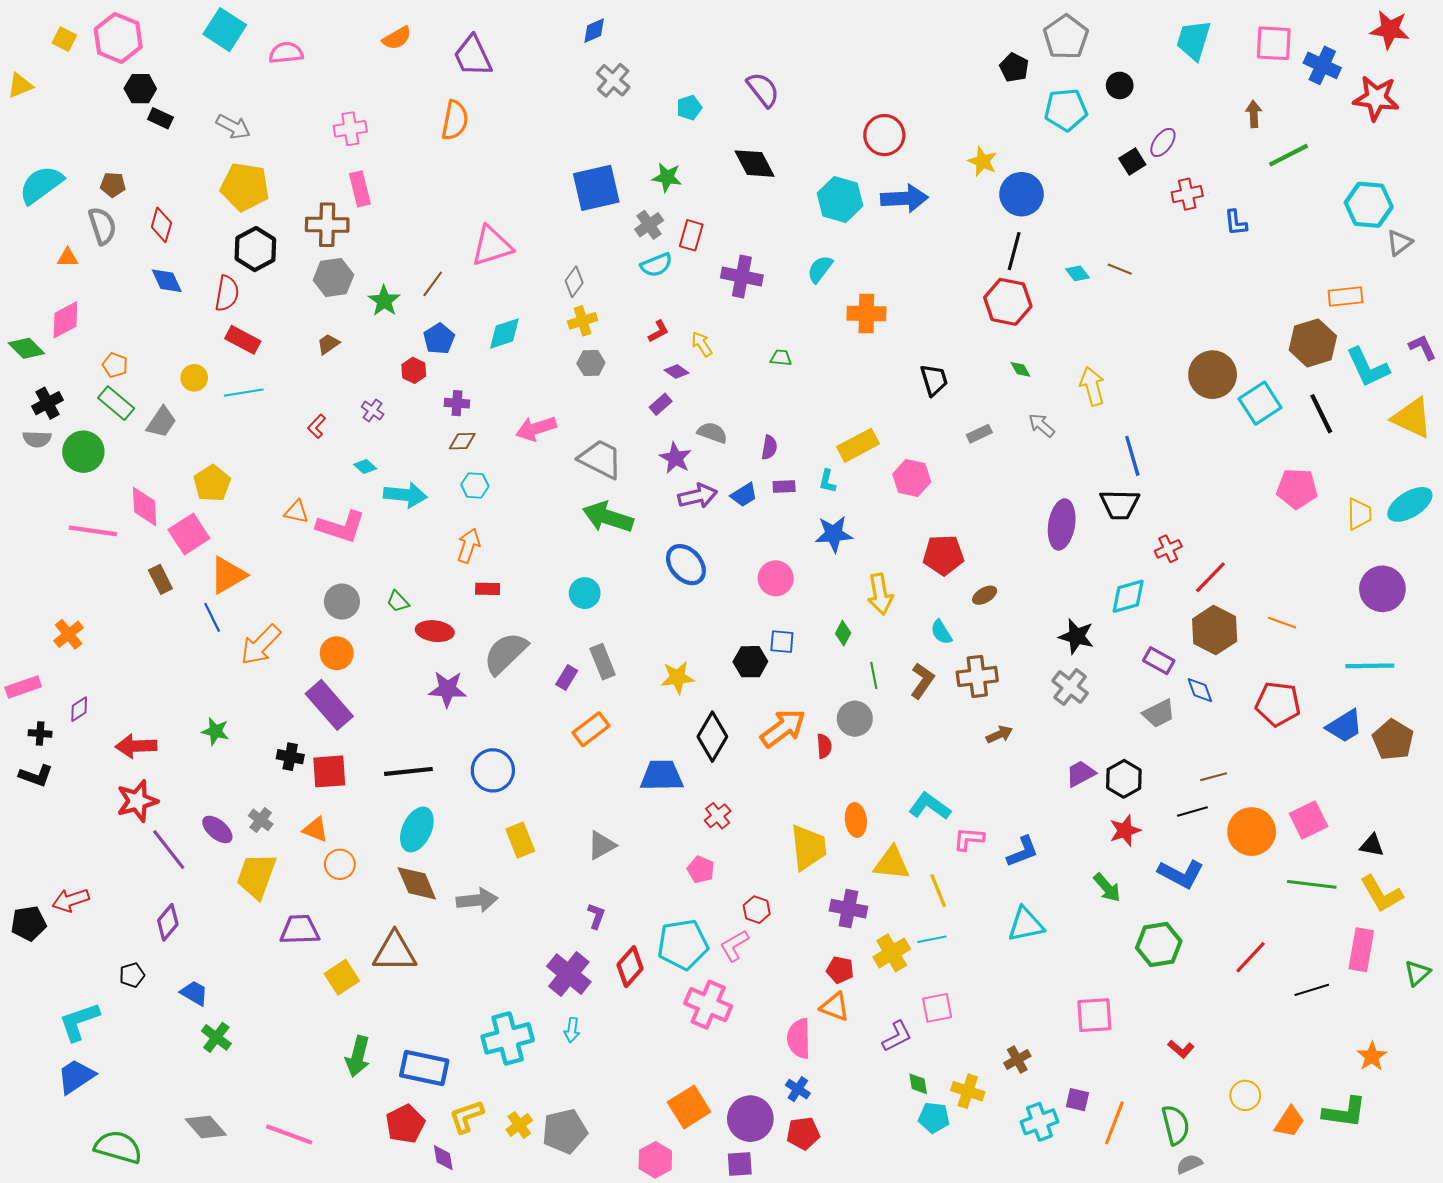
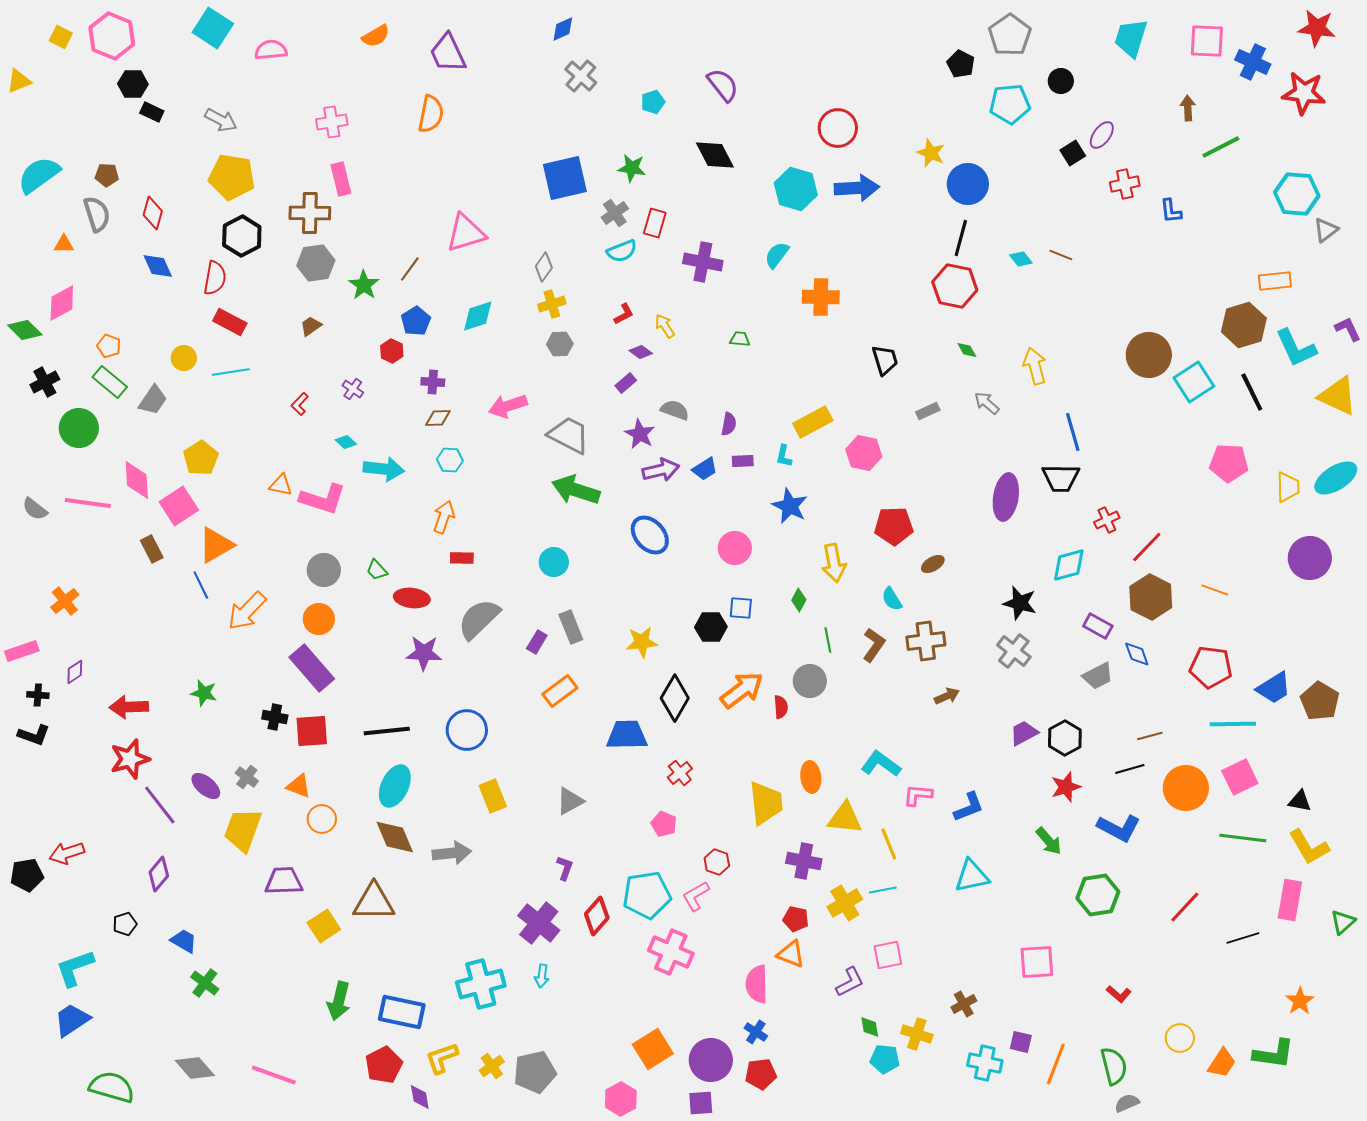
gray semicircle: (37, 439) -> (35, 509), moved, turned 36
blue star: (834, 534) -> (790, 506), turned 30
cyan line: (1370, 666) -> (1233, 724), moved
cyan cross: (1039, 1122) -> (985, 1063), turned 32

